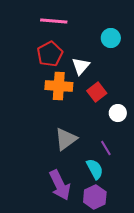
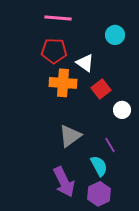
red pentagon: (50, 54) -> (54, 51), turned 30
white triangle: (81, 66) -> (85, 63), turned -36

